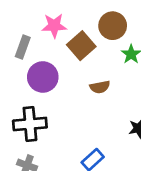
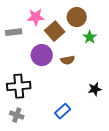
gray rectangle: (23, 47) -> (14, 32), turned 63
purple circle: (43, 77) -> (42, 55), moved

